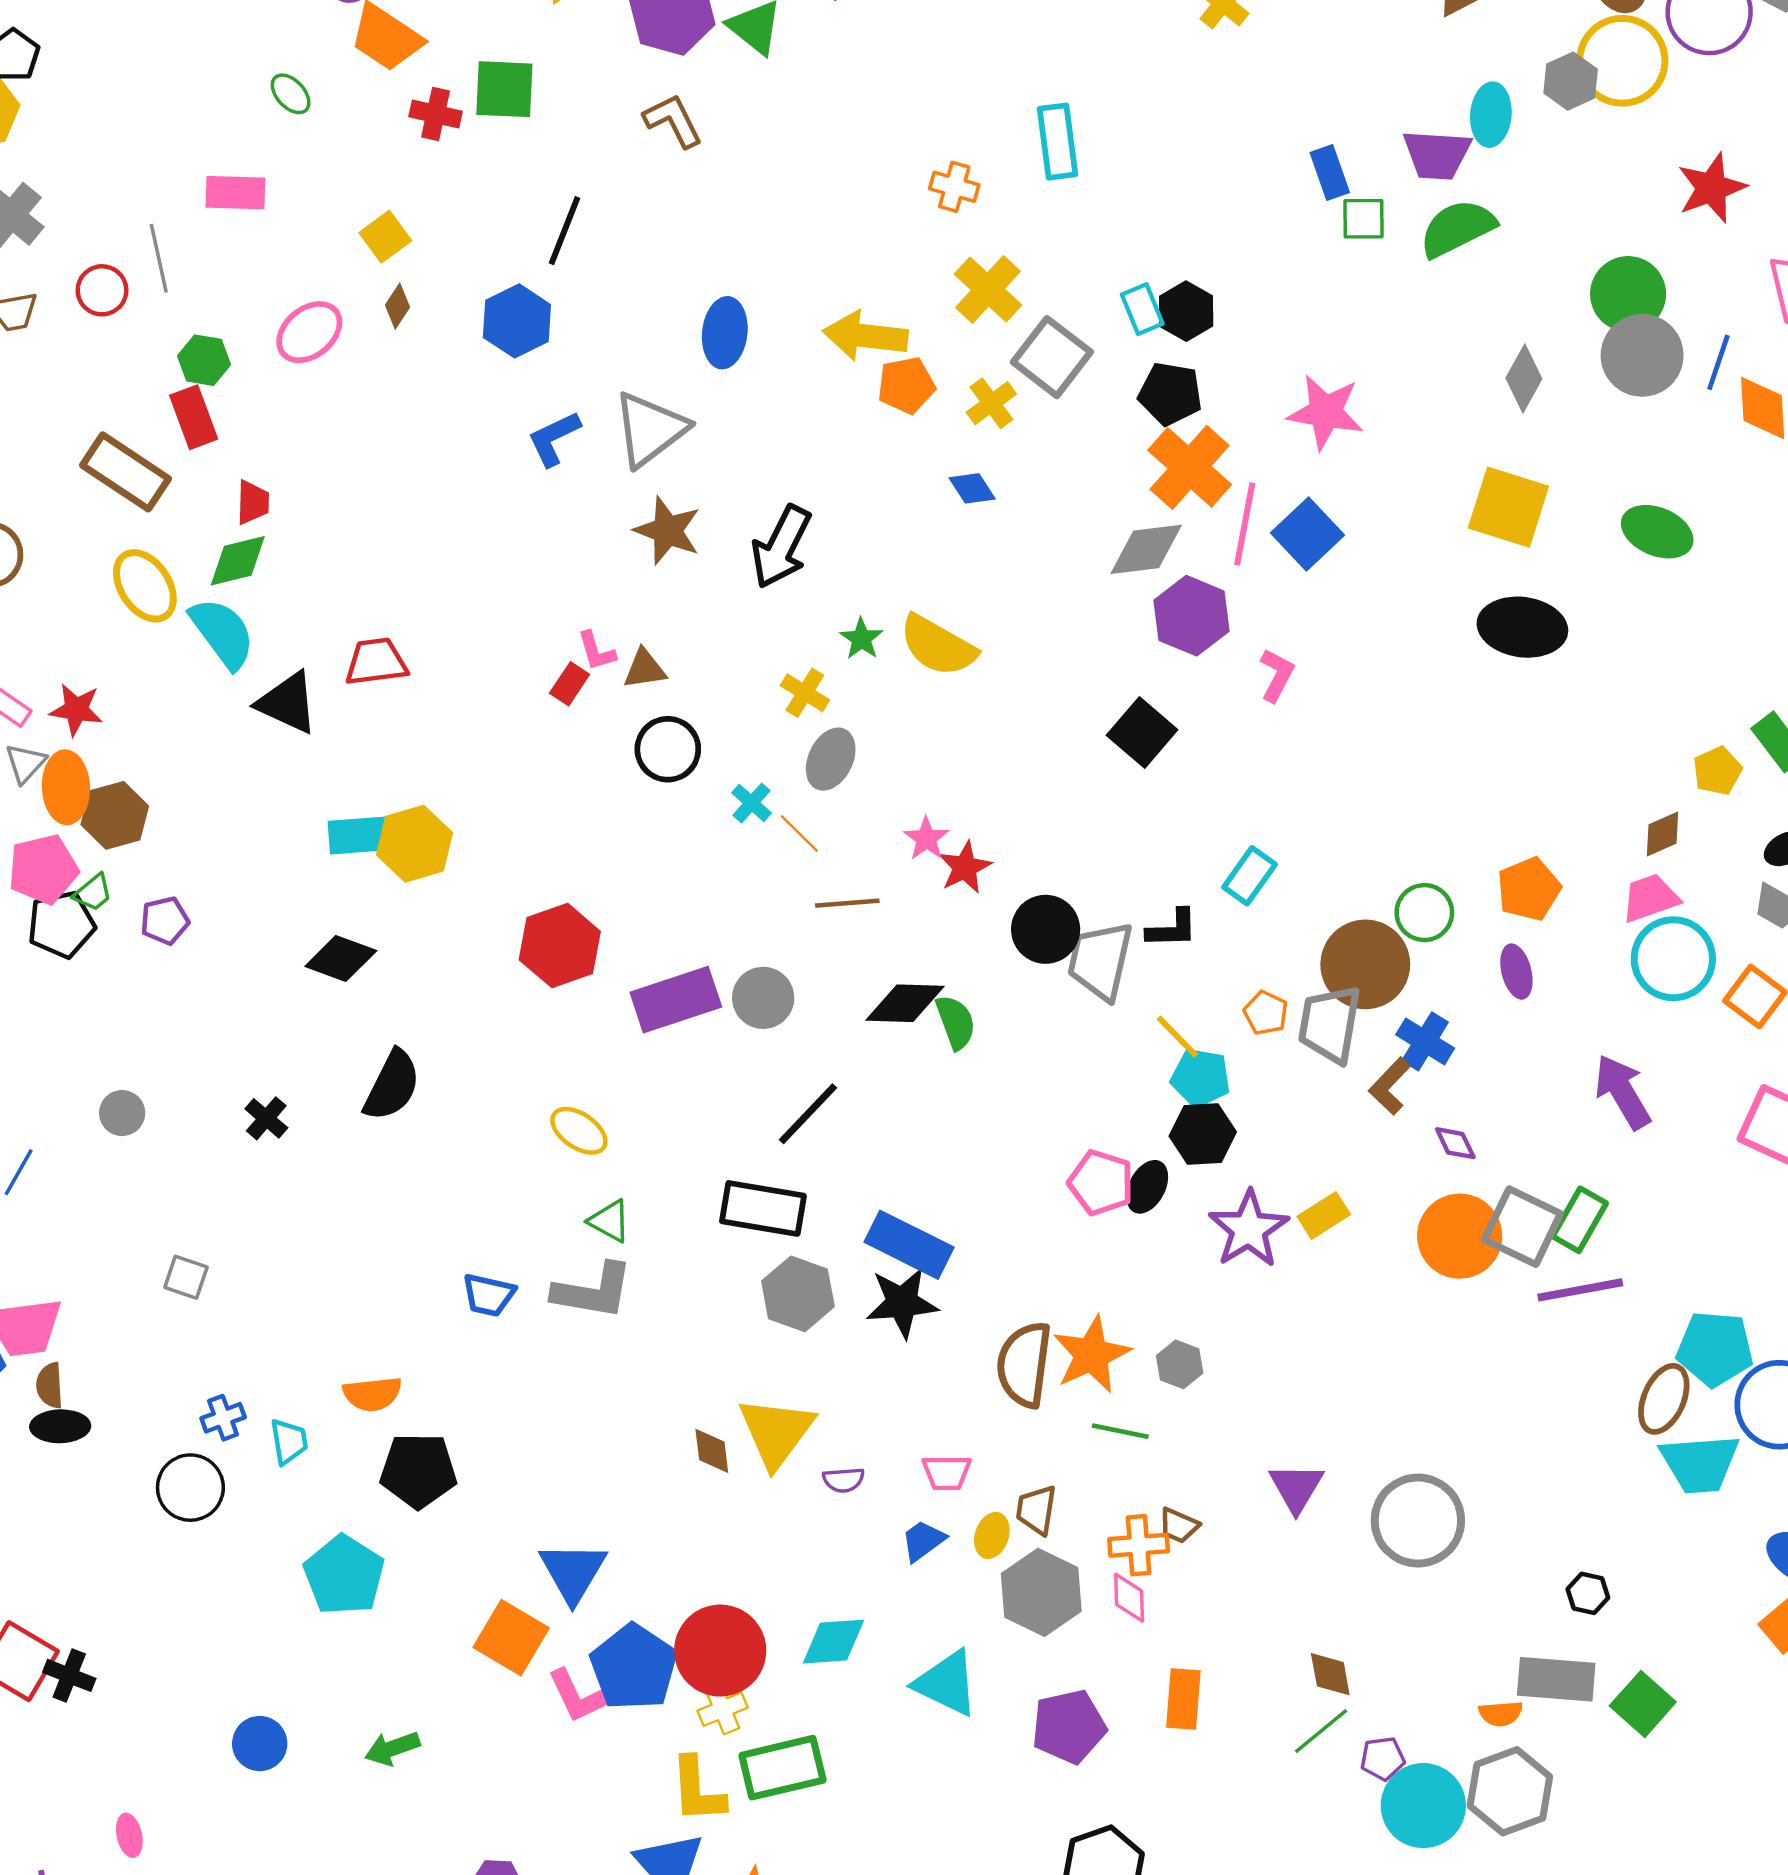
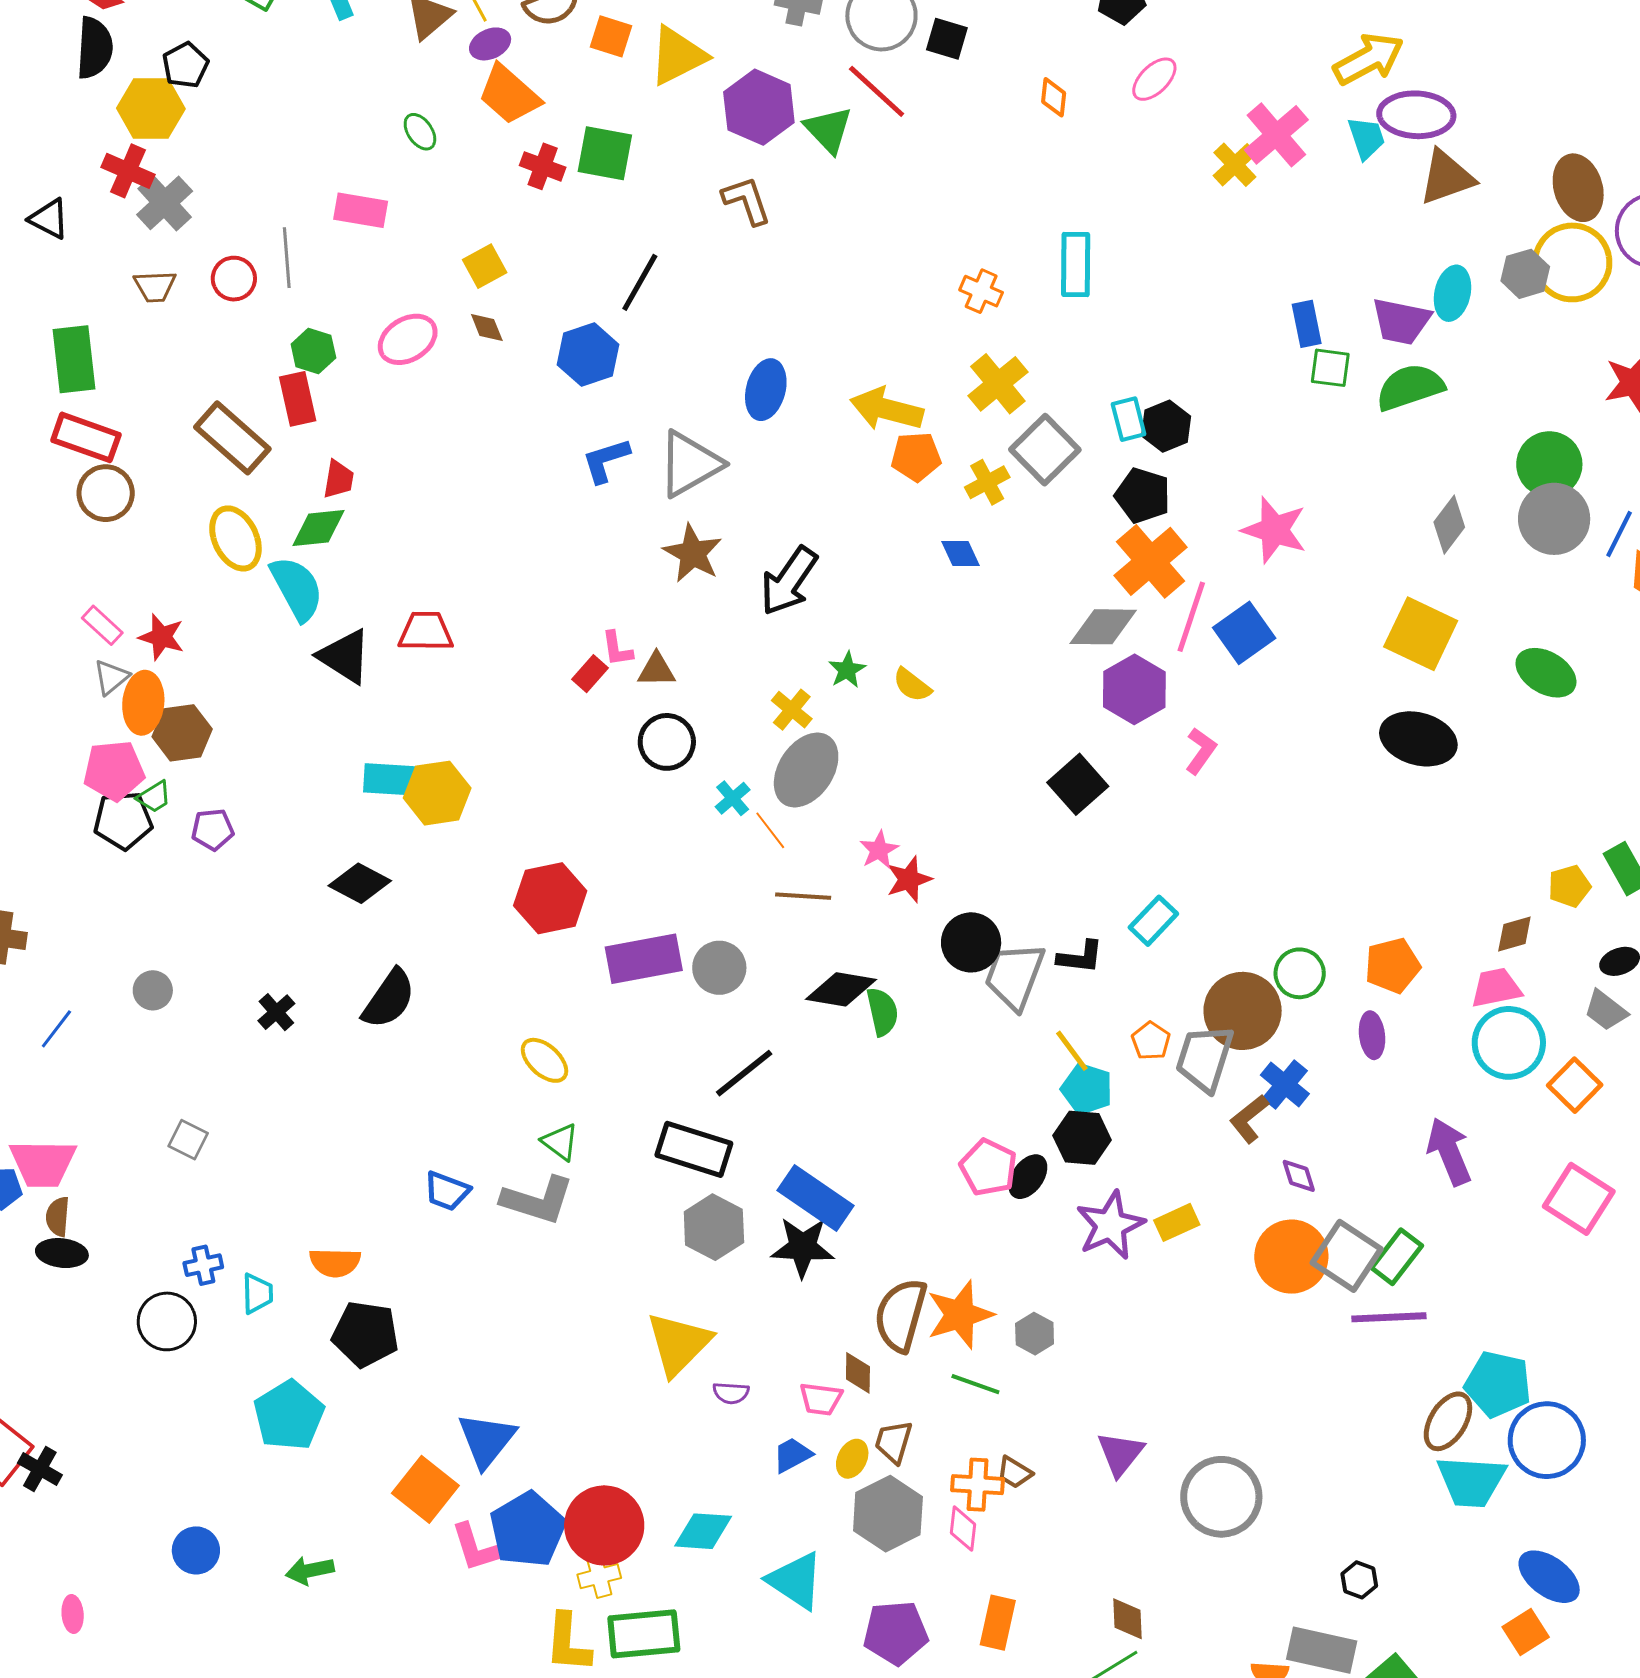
brown diamond: (398, 306) -> (487, 328), turned -63
yellow semicircle: (938, 646) -> (912, 685), size x0.6
gray ellipse: (831, 759) -> (806, 770), size x1.4
brown diamond: (712, 1451) -> (858, 1373), moved

